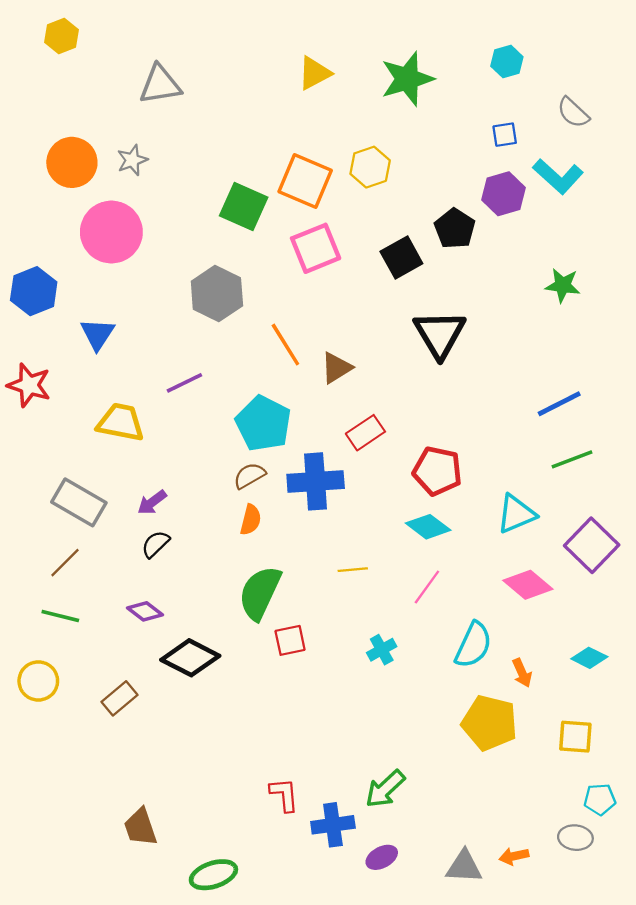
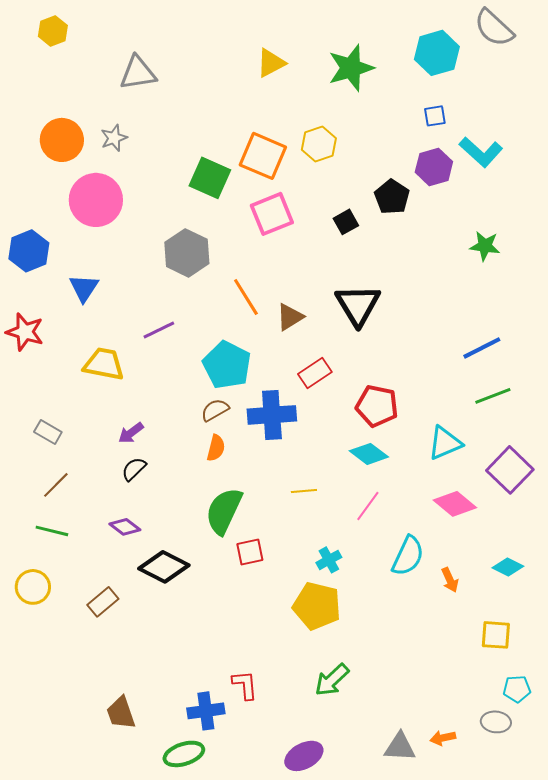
cyan hexagon: (507, 61) -> (437, 53), size x1.6
gray semicircle: (573, 113) -> (494, 28), moved, size x1.4
black square: (401, 258) -> (346, 222), size x0.7
black triangle: (440, 334) -> (358, 305), moved
gray rectangle: (79, 502) -> (48, 432), moved, size x0.6
yellow pentagon: (490, 723) -> (317, 606), moved
blue cross: (333, 825) -> (206, 711), moved
purple ellipse: (382, 857) -> (304, 756), moved, size x1.4

